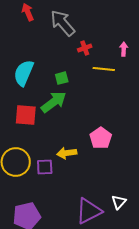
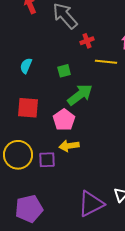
cyan semicircle: (24, 73) -> (26, 66), size x0.6
green arrow: (54, 102) -> (80, 95), moved
pink pentagon: (101, 138) -> (64, 120), moved

